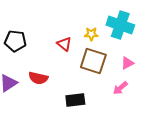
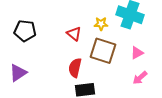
red semicircle: (38, 78) -> (75, 68), moved, turned 90
pink arrow: (120, 88) -> (140, 78), moved

